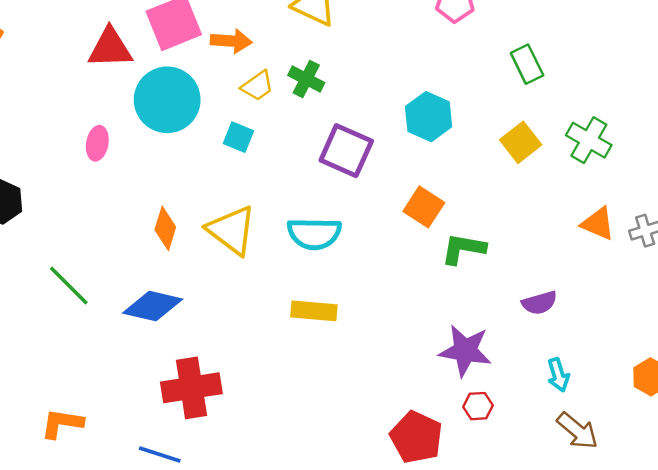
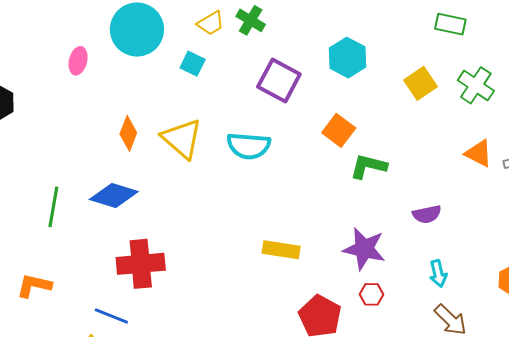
green rectangle: (527, 64) -> (450, 24), moved, turned -56
green line: (69, 286) -> (53, 207), moved, turned 51
yellow rectangle: (314, 311) -> (281, 250), moved

